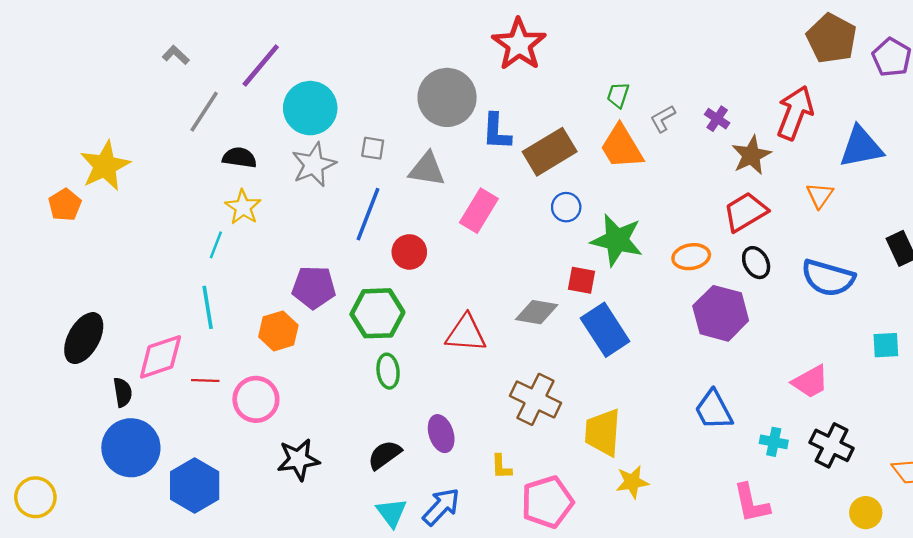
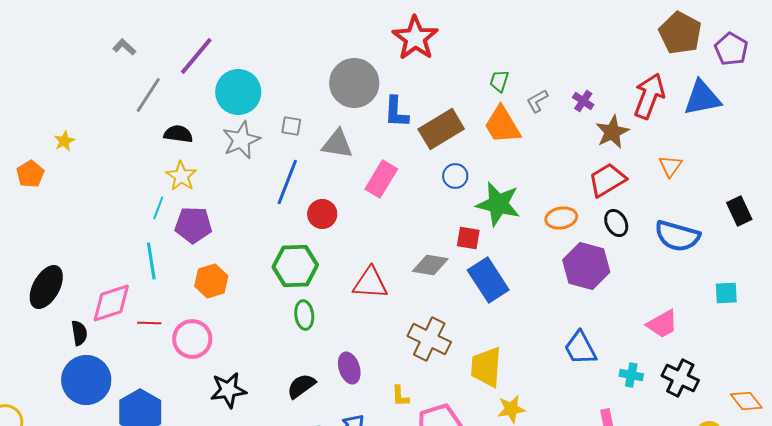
blue triangle: (861, 147) -> (702, 98), moved
yellow star: (105, 166) -> (64, 141), size x0.5
purple pentagon: (314, 287) -> (193, 225), moved

